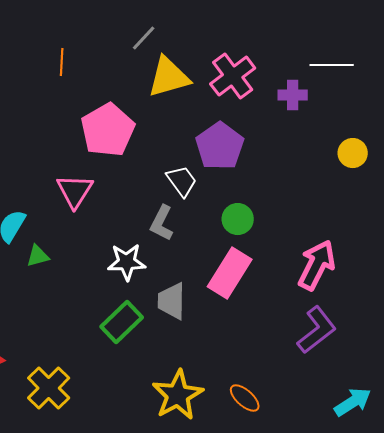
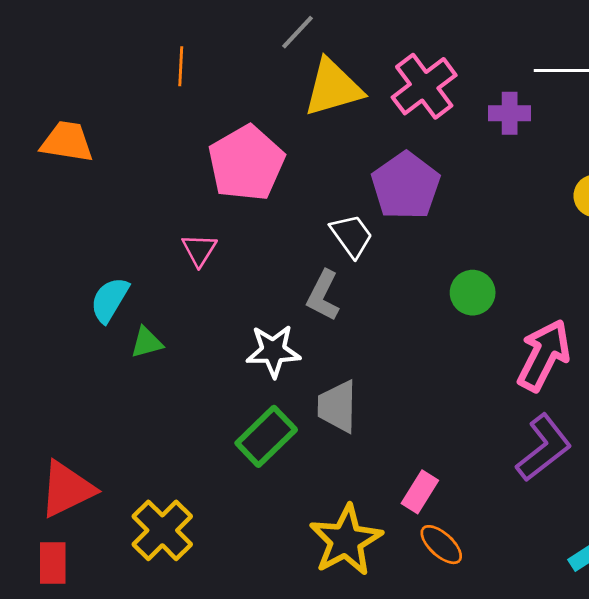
pink triangle: (75, 191) -> (199, 250), size x0.7
green circle: (238, 219) -> (473, 293), moved
pink rectangle: (230, 273) -> (420, 492), moved, size x0.6

